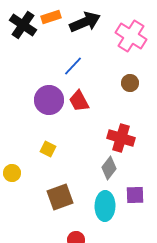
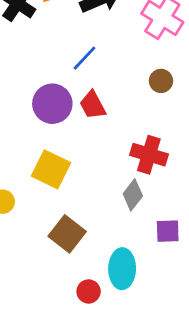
yellow square: (48, 149) -> (51, 169), size x1.8
brown square: (60, 197) -> (67, 234), turned -32
cyan ellipse: (105, 206) -> (122, 269), moved

